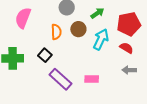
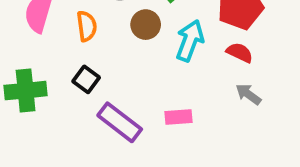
orange semicircle: (56, 32) -> (87, 26), moved
gray arrow: (129, 70) -> (248, 94), turned 40

